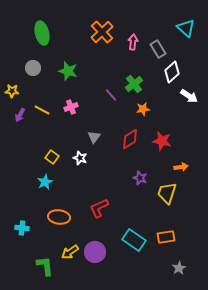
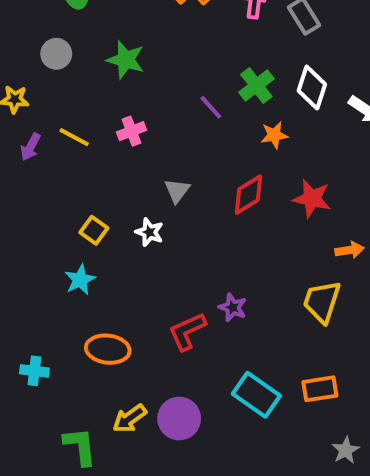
white diamond: (172, 72) -> (312, 88), moved, turned -30
purple star: (140, 178) -> (233, 308), moved

